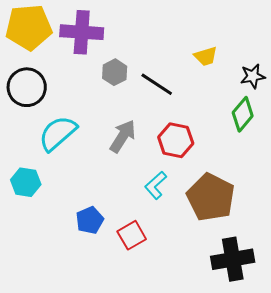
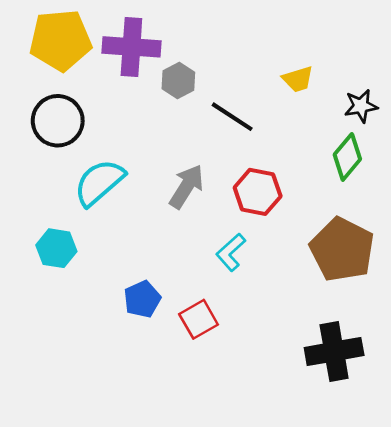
gray hexagon: (115, 72) -> (178, 80), moved
brown pentagon: (211, 197) -> (342, 250), moved

